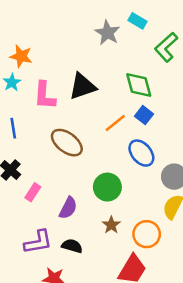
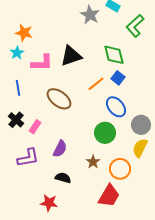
pink L-shape: (45, 95) -> (42, 63), turned -95
green circle: (107, 187) -> (105, 133), moved
pink rectangle: (33, 192) -> (35, 127), moved
purple L-shape: (38, 242) -> (28, 158), moved

